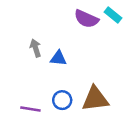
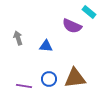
purple semicircle: (86, 19) -> (72, 26), moved
gray arrow: (36, 48) -> (18, 38), moved

